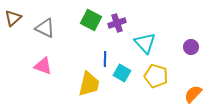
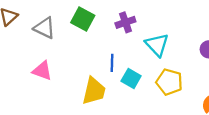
green square: (91, 20) -> (83, 19), moved

